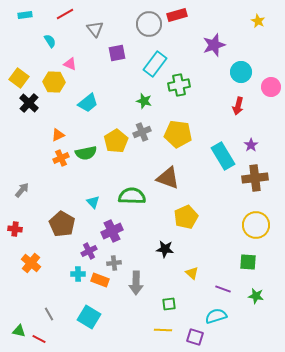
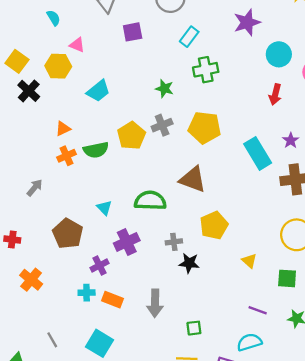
cyan rectangle: (155, 64) -> (189, 37), moved, size x0.7
gray arrow: (22, 190) -> (35, 188), moved
gray cross: (114, 263) -> (174, 242), moved
yellow triangle: (192, 273) -> (249, 261), moved

